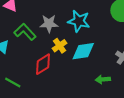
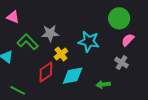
cyan star: (79, 21) -> (89, 42), moved
cyan diamond: (83, 51) -> (73, 76), moved

